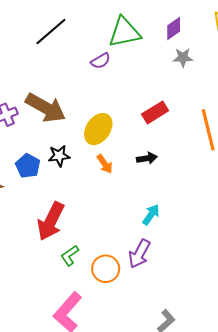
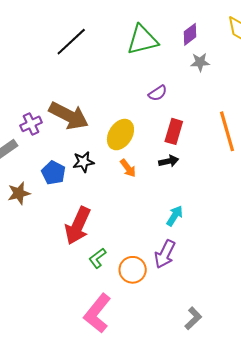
purple semicircle: (101, 61) -> (158, 93), moved
red rectangle: (155, 112) -> (174, 131), moved, turned -40

